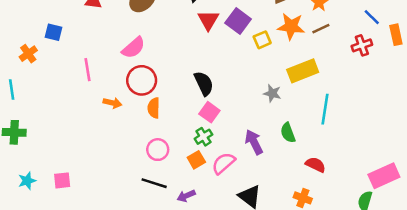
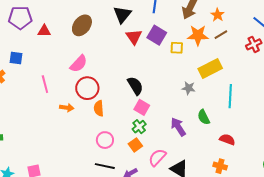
yellow square: (262, 40) -> (177, 48), turned 32
pink semicircle: (223, 163) -> (157, 157), moved

